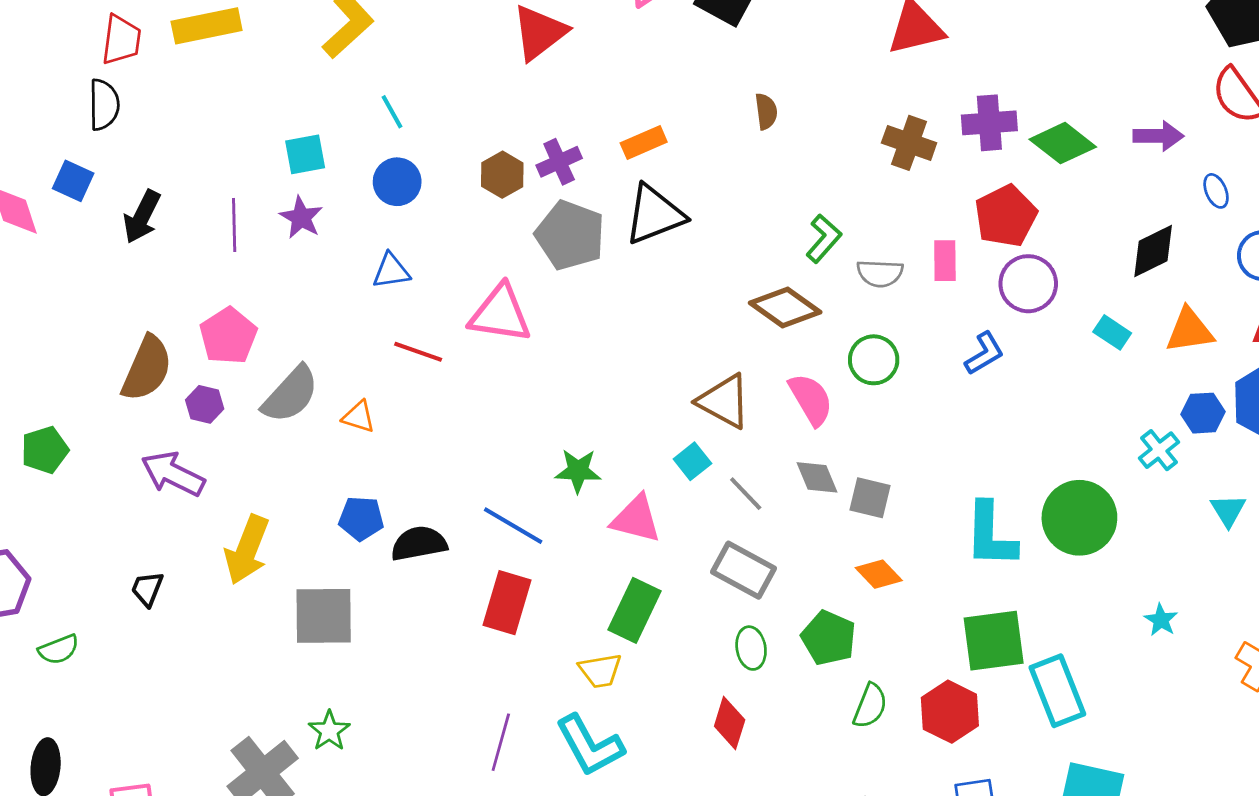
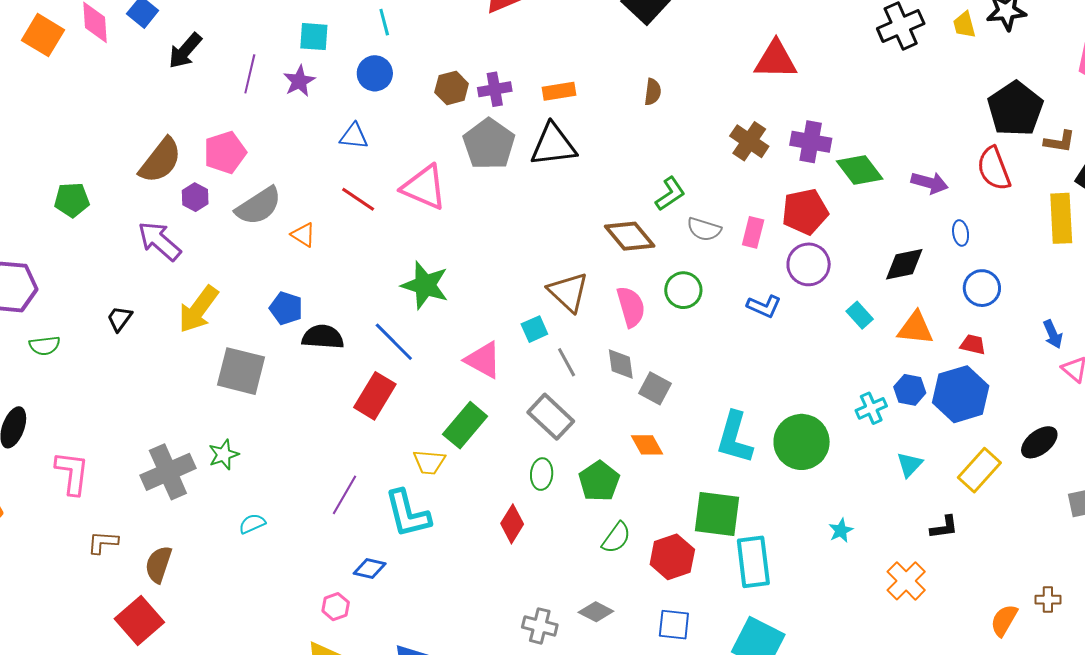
blue L-shape: (984, 353) -> (764, 306), turned 40
green star: (578, 471) -> (425, 285), moved, size x1.4

